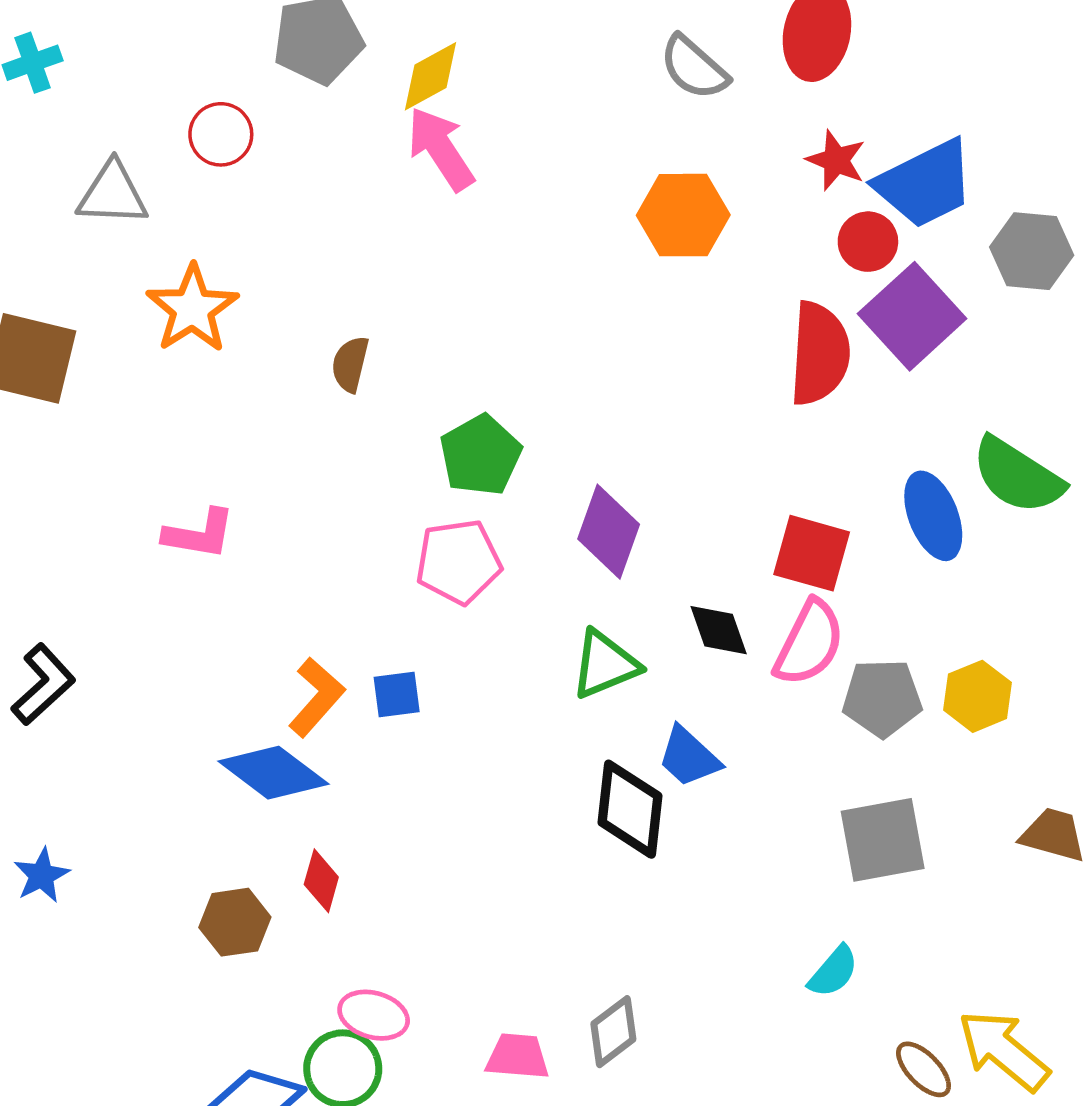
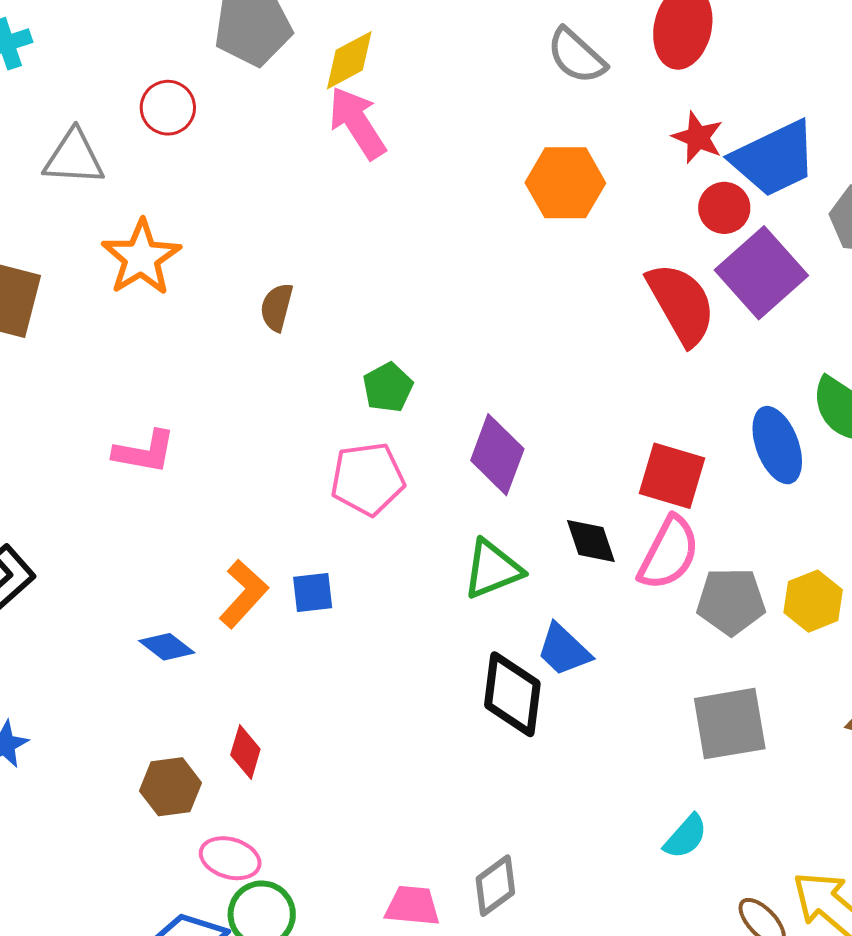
red semicircle: (820, 354) -> (681, 304), turned -34
green pentagon: (481, 455) -> (388, 387), size x0.7
blue diamond: (273, 773) -> (167, 647), moved, size x0.6
pink ellipse: (374, 1015) -> (230, 858), moved

